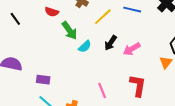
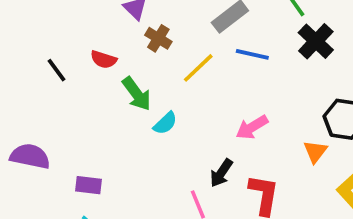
black line: (15, 19) -> (57, 70), moved
black arrow: (111, 43) -> (221, 173), moved

